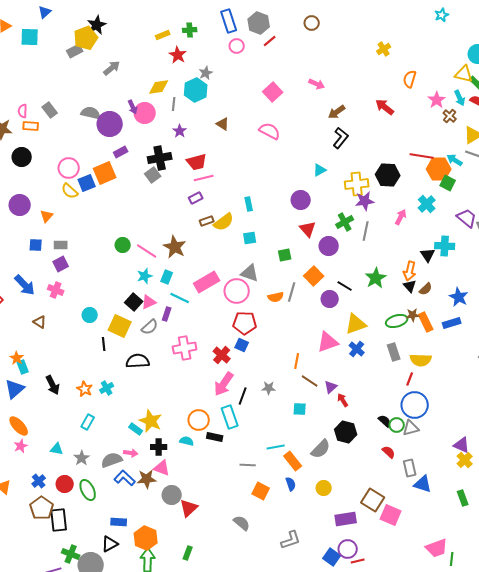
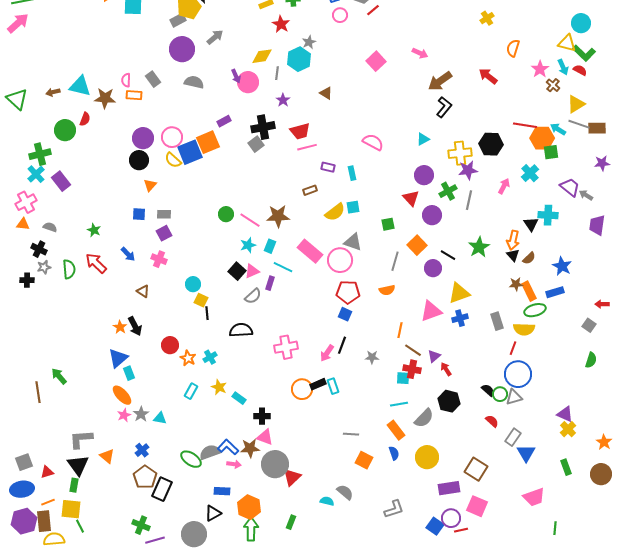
brown arrow: (337, 112) -> (440, 81), size x1.4
purple circle: (110, 124) -> (182, 49), moved
pink semicircle: (270, 131) -> (373, 142), moved
black circle: (22, 157) -> (139, 160), moved
blue square: (87, 183) -> (190, 152), size x1.4
green square: (448, 183) -> (551, 152), turned -35
purple rectangle: (196, 198) -> (328, 167), moved, turned 40
purple circle: (301, 200) -> (424, 175), moved
purple circle: (20, 205) -> (143, 138), moved
yellow semicircle: (224, 222) -> (335, 212), moved
brown star: (175, 247) -> (278, 216), turned -30
pink rectangle: (207, 282) -> (310, 251), turned 70
blue arrow: (25, 285) -> (128, 254), size x0.7
orange semicircle: (276, 297) -> (387, 290), moved
green ellipse: (397, 321) -> (535, 310), moved
yellow square: (120, 326) -> (201, 300), moved, size x0.6
pink cross: (185, 348) -> (286, 347), moved
blue cross: (357, 349) -> (460, 318), turned 35
red cross: (222, 355) -> (412, 369), moved, turned -30
cyan rectangle: (23, 367) -> (129, 373), moved
pink arrow: (224, 384) -> (327, 353), size x0.7
black arrow: (53, 385) -> (135, 326), moved
black line: (243, 396) -> (342, 345), moved
cyan rectangle: (230, 417) -> (333, 386), size x0.7
yellow star: (151, 421) -> (219, 387), moved, size x0.7
black rectangle: (215, 437) -> (318, 384), moved, turned -35
cyan semicircle: (187, 441) -> (327, 501), moved
cyan line: (276, 447) -> (399, 404), moved
pink arrow: (131, 453) -> (234, 464), moved
gray star: (82, 458) -> (141, 414), moved
gray semicircle: (112, 460) -> (210, 452), moved
gray rectangle: (410, 468) -> (513, 437), turned 48
red circle: (65, 484) -> (170, 345), moved
blue triangle: (423, 484) -> (526, 453), turned 42
yellow circle: (324, 488) -> (427, 457), size x1.5
green ellipse: (88, 490) -> (191, 459), turned -30
gray circle: (172, 495) -> (275, 464), size x1.4
pink square: (391, 515) -> (477, 506), moved
black rectangle: (59, 520) -> (162, 489), turned 30
pink trapezoid: (437, 548) -> (534, 497), moved
green cross: (71, 554) -> (141, 525), moved

